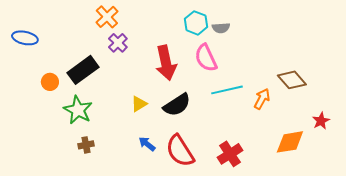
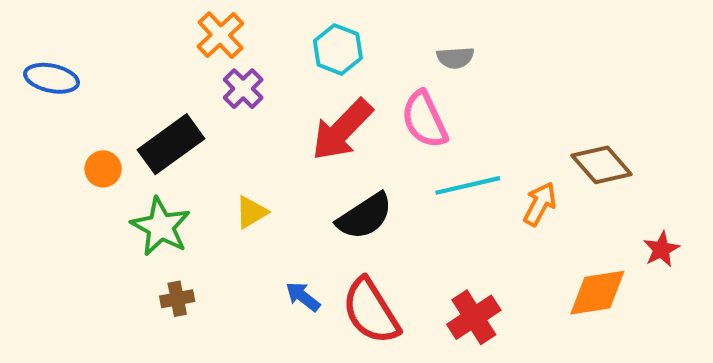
cyan hexagon: (196, 23) -> (338, 49), moved
red arrow: (166, 63) -> (342, 130), turned 56
yellow triangle: (139, 104) -> (251, 212), moved

